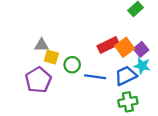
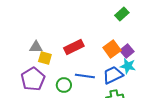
red rectangle: (108, 45) -> (74, 47), moved
green circle: (72, 65) -> (64, 85), moved

